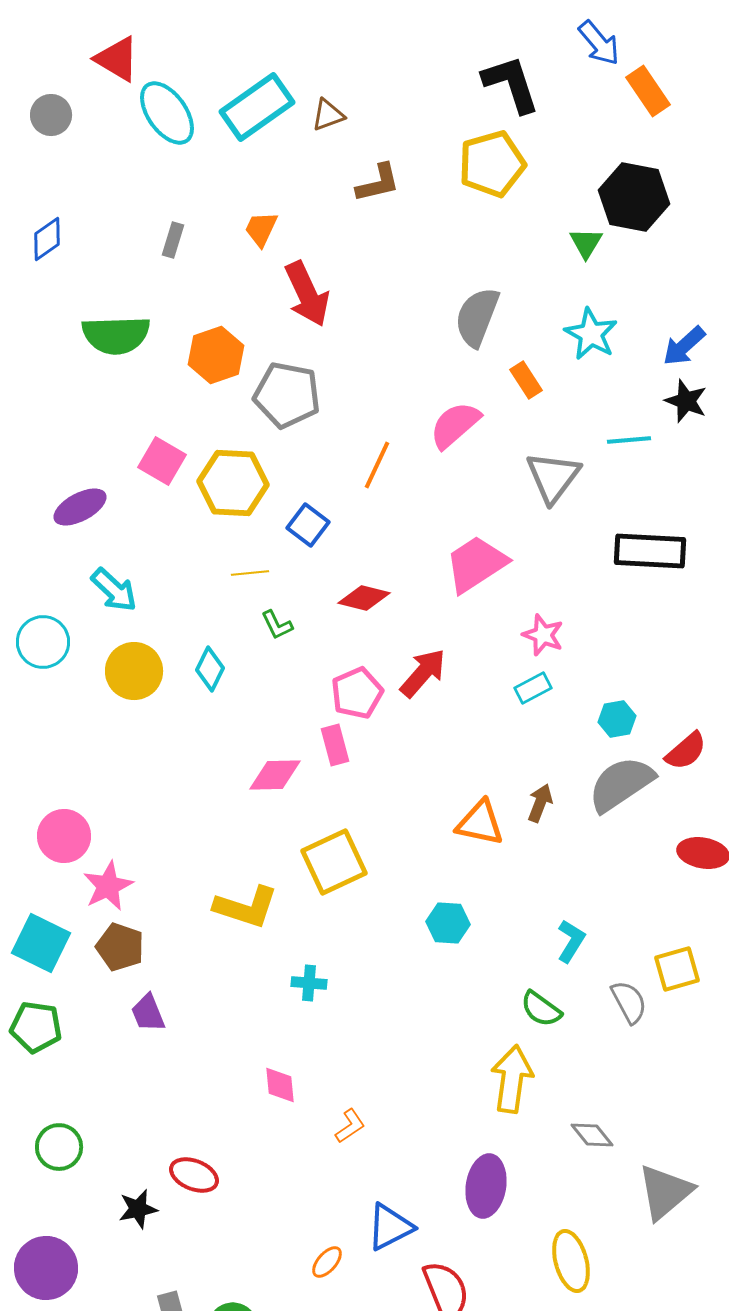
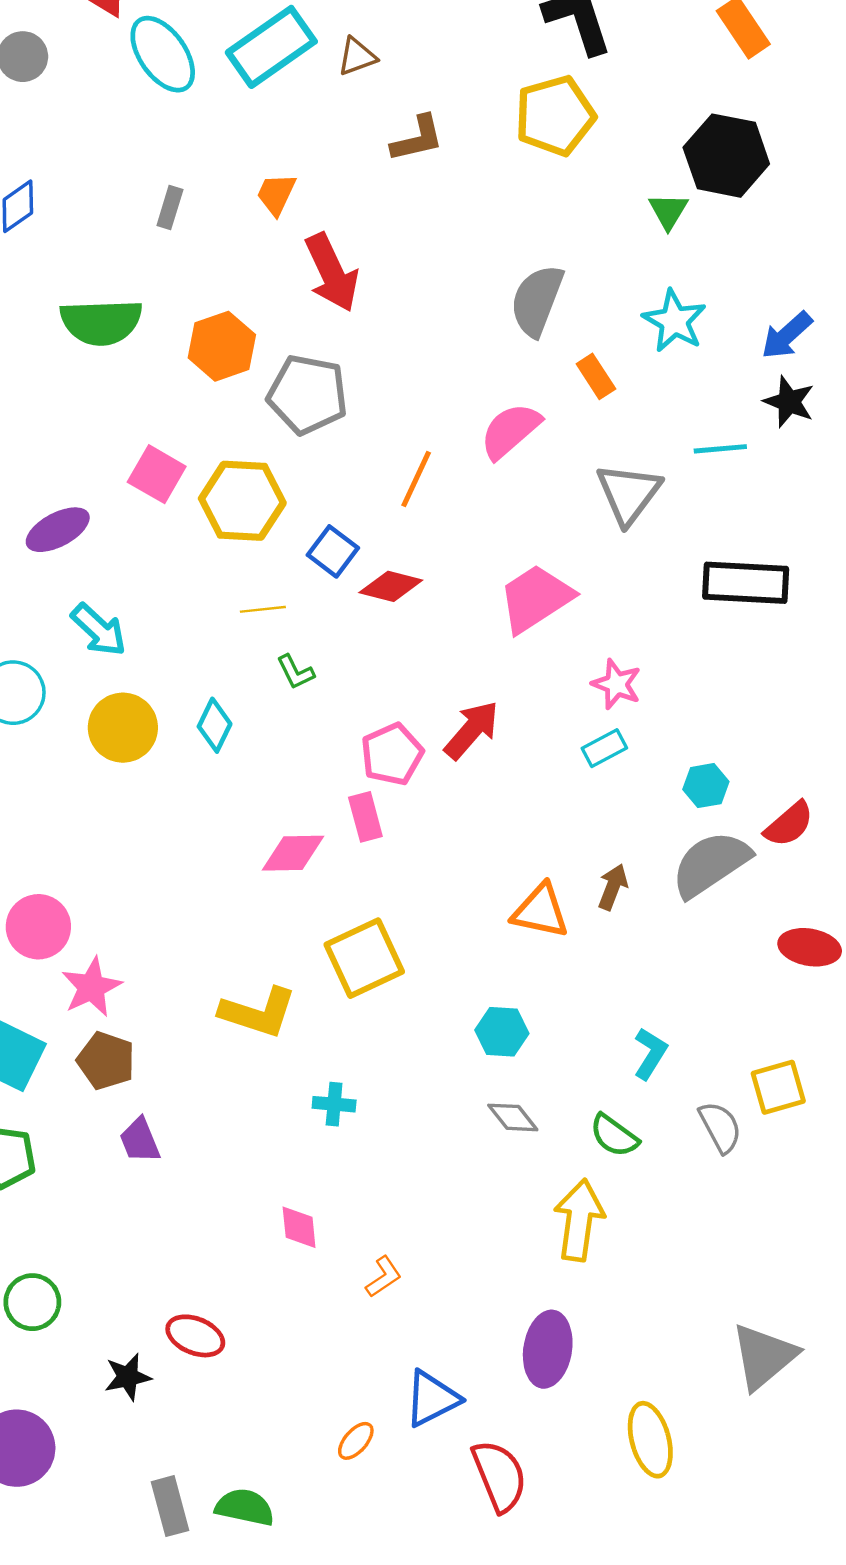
red diamond: (364, 598) -> (391, 586), moved
gray diamond: (592, 1135) -> (513, 1117), moved

